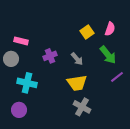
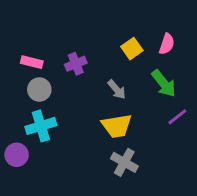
purple cross: (50, 56) -> (76, 64), moved
gray circle: (11, 59) -> (39, 90), moved
cyan cross: (27, 83) -> (41, 126), turned -30
purple circle: (19, 110) -> (17, 155), moved

